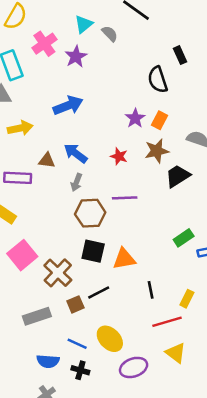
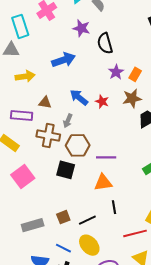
purple star: (76, 57) -> (81, 28), moved, turned -30
black semicircle: (158, 80) -> (105, 43), moved
blue arrow: (76, 153) -> (79, 97), moved
purple line: (125, 198) -> (106, 157), moved
black square: (93, 251) -> (66, 170), moved
brown cross: (58, 273) -> (48, 136), moved, turned -35
black line: (151, 290) -> (114, 207), moved
black line: (99, 293) -> (87, 220), moved

